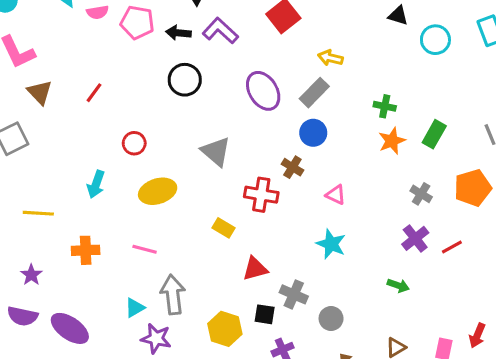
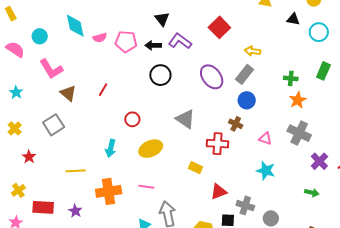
green rectangle: (434, 134) -> (323, 71), moved
gray cross: (421, 194) -> (299, 133), moved, size x1.6
orange cross: (86, 250) -> (109, 191), size x1.4

